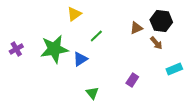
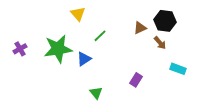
yellow triangle: (74, 14) -> (78, 14), turned -35
cyan rectangle: (174, 69) -> (178, 69), turned 42

